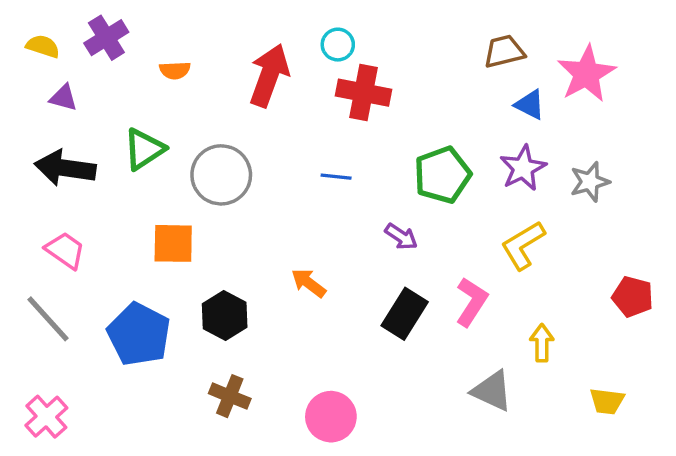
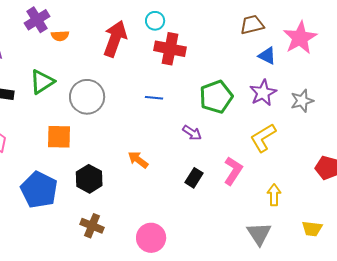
purple cross: (106, 38) -> (37, 20), moved
black rectangle: (405, 314) -> (194, 178), size x0.7
gray triangle: (492, 391) -> (259, 234), moved, turned 32

